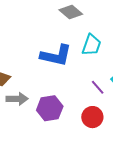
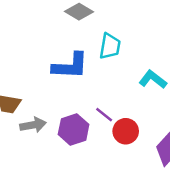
purple line: (98, 87) -> (104, 115), moved

